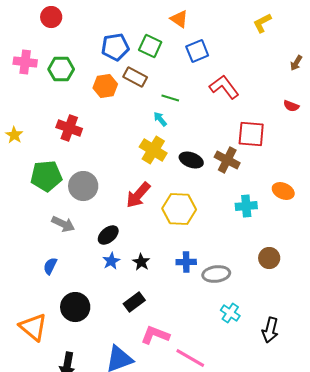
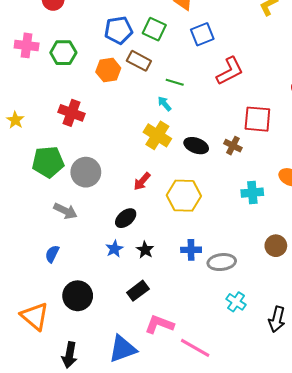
red L-shape: (224, 87) -> (230, 71), turned 100
brown cross: (227, 160) -> (233, 146), size x0.7
red arrow: (138, 195) -> (142, 181), size x0.7
black ellipse: (108, 235) -> (126, 218), moved

